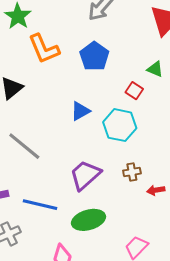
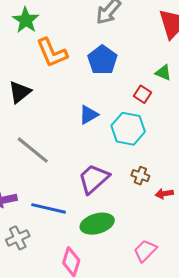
brown cross: (132, 172) -> (140, 176), turned 30

